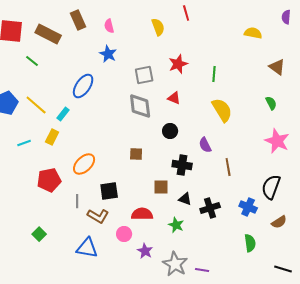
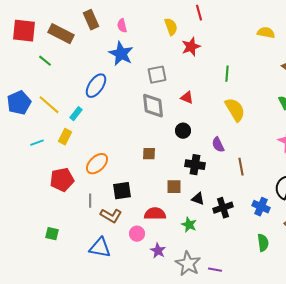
blue star: (108, 54) -> (121, 54), size x1.4
red star: (178, 64) -> (191, 47), moved
green square: (39, 234) -> (52, 234), turned -32

